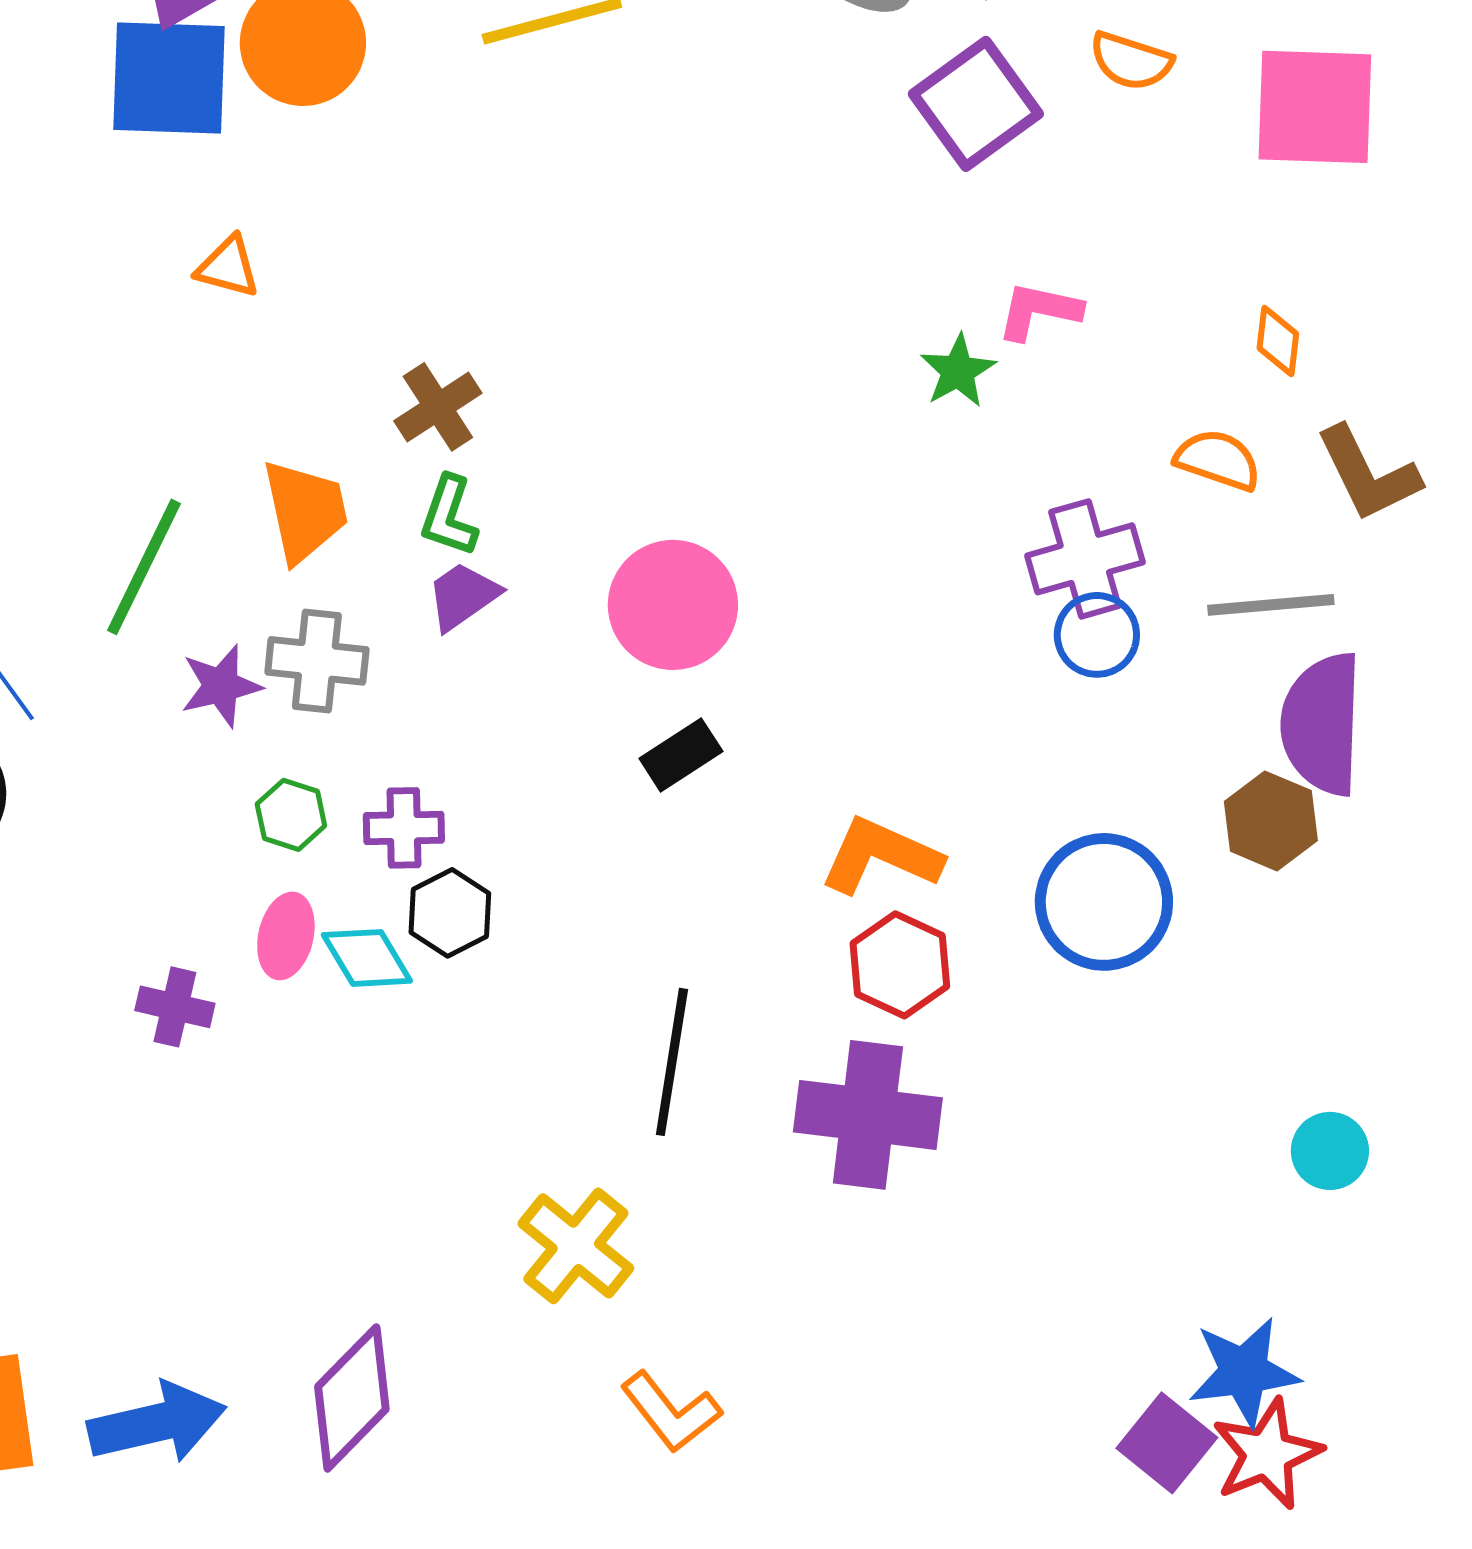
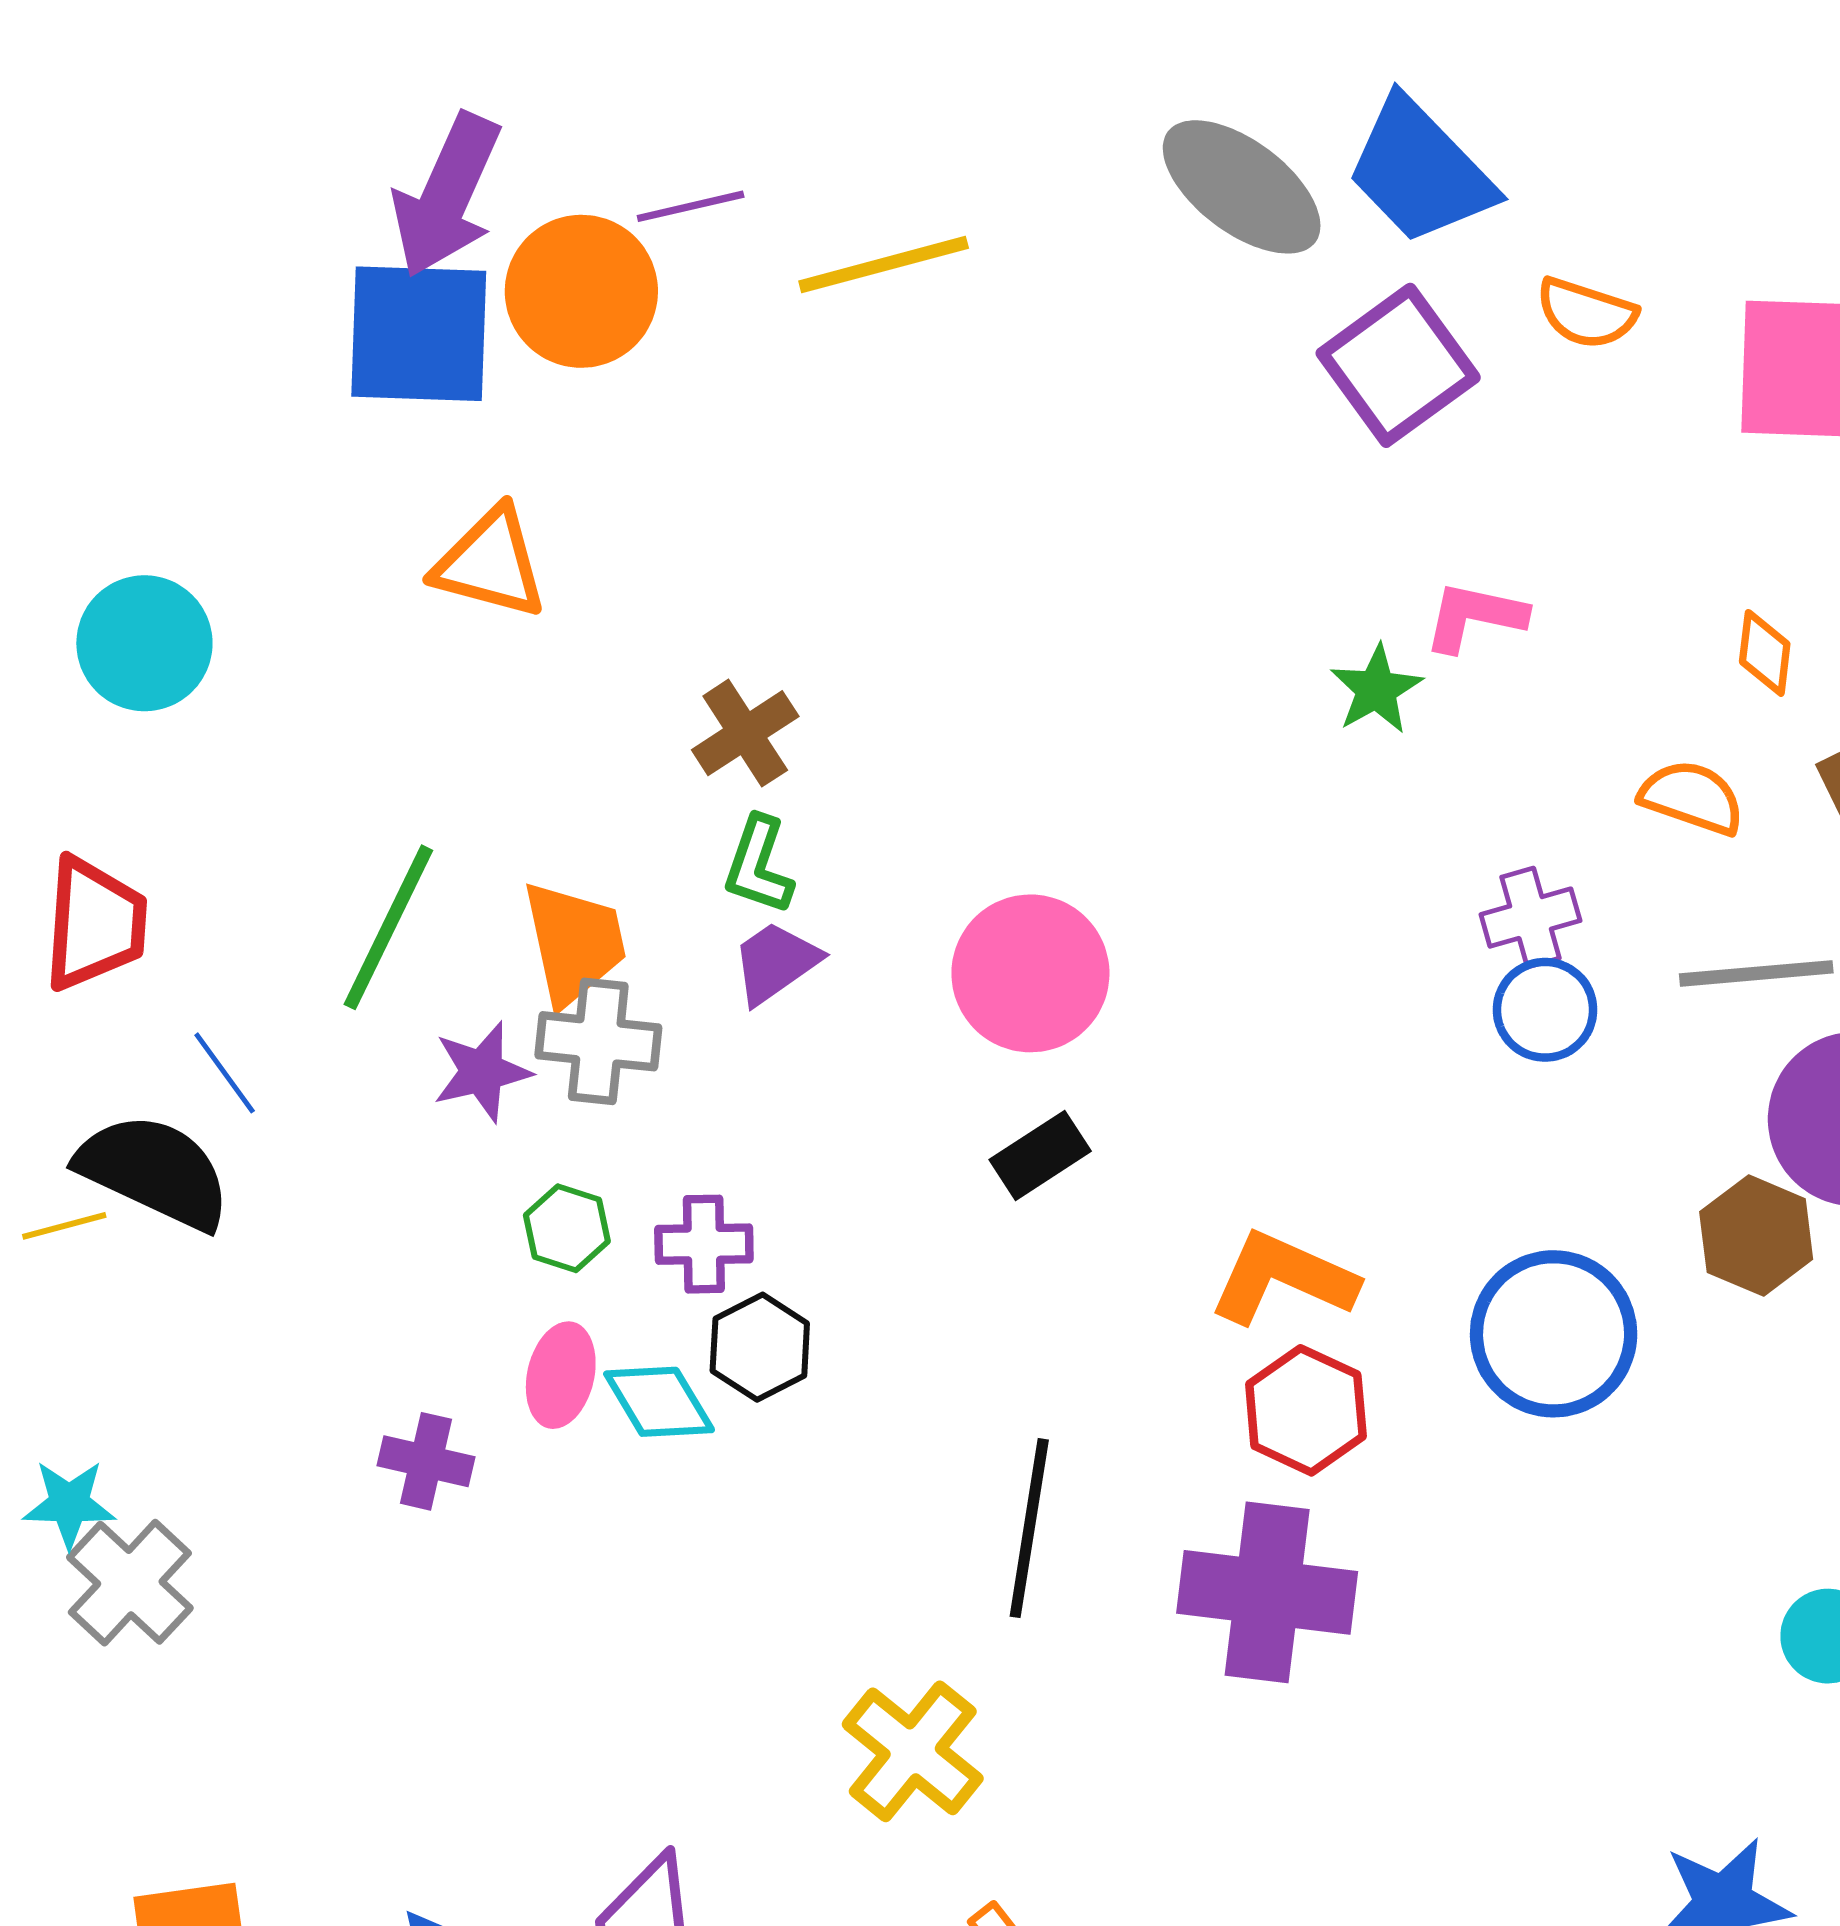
orange triangle: (228, 267) -> (490, 563), size x1.5
orange trapezoid: (305, 511) -> (574, 943), moved
purple cross: (1085, 559) -> (1530, 918), size x0.7

